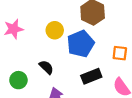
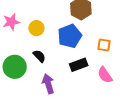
yellow circle: (55, 30) -> (36, 28), moved
green circle: (18, 80) -> (15, 67), size x1.5

